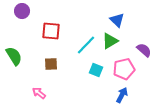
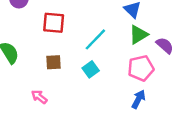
green triangle: (110, 41) -> (138, 35), moved
cyan square: (96, 70) -> (91, 69), moved, turned 32

